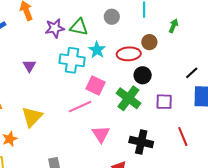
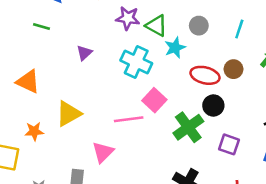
cyan star: (97, 50) -> (175, 48), moved
pink triangle: (101, 134) -> (103, 152), moved

